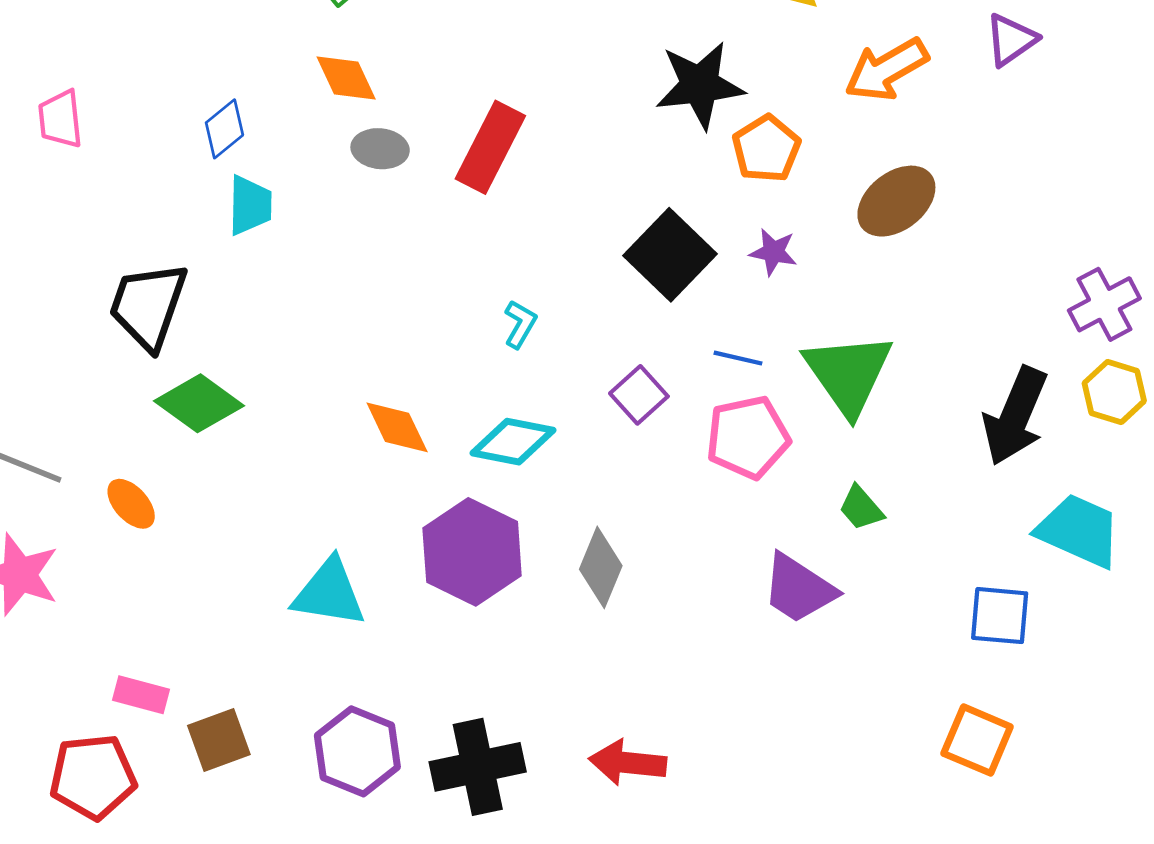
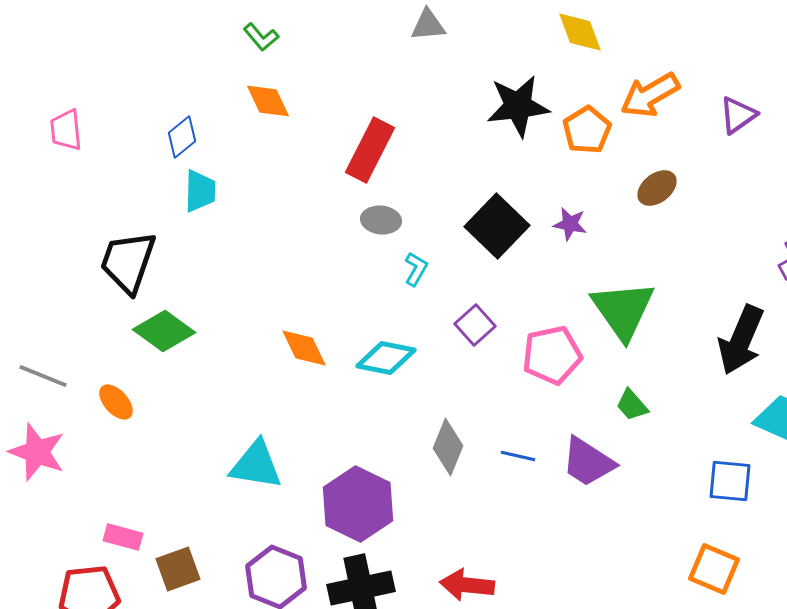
purple triangle: (1011, 40) -> (738, 115), moved
gray ellipse: (380, 149) -> (381, 220), moved
orange pentagon: (766, 149) -> (587, 130), moved
brown ellipse: (896, 201) -> (657, 188), size x0.7
cyan L-shape: (520, 324) -> (416, 269), moved
blue line: (738, 358) -> (518, 456), moved
purple hexagon: (472, 552) -> (358, 504), moved

